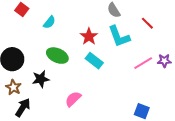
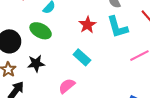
green ellipse: (57, 56) -> (41, 31), moved
cyan rectangle: (94, 61) -> (82, 57), moved

